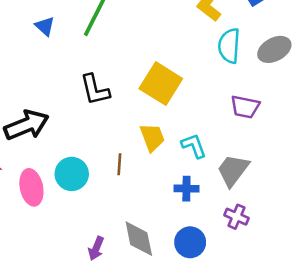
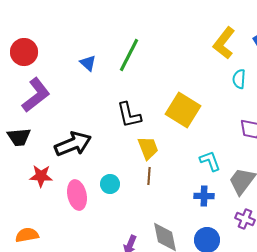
cyan semicircle: (229, 46) -> (239, 79), size x0.7
yellow trapezoid: (152, 137) -> (148, 148), moved
cyan circle: (72, 174) -> (110, 184), size x0.7

